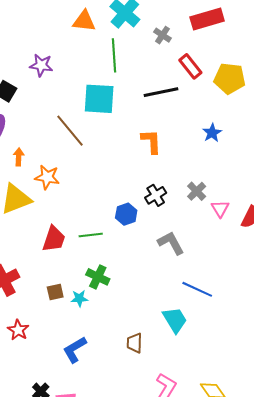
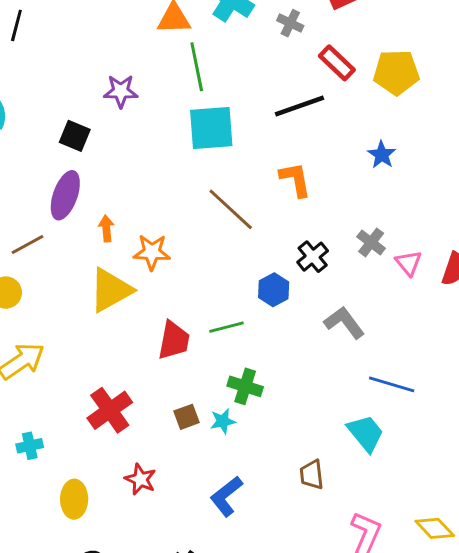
green line: (114, 55) -> (197, 67), moved
brown line: (70, 131) -> (231, 209), moved

